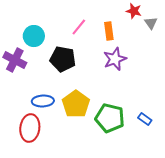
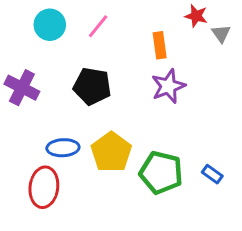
pink line: (79, 27) -> (98, 26), moved
cyan circle: (34, 36) -> (50, 25), moved

